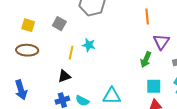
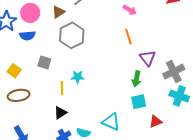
yellow square: (28, 25) -> (14, 71), turned 32
cyan square: (154, 86) -> (139, 102), moved
cyan triangle: (112, 96) -> (111, 122), turned 36

